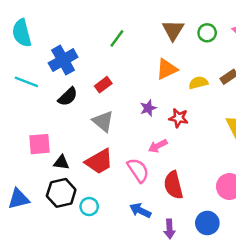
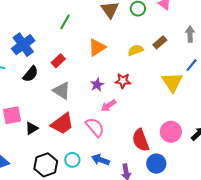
orange triangle: (167, 69) -> (97, 47), moved
purple star: (148, 108) -> (97, 85), moved
black triangle: (61, 162) -> (32, 128), turned -32
red semicircle: (173, 185) -> (141, 140), moved
black hexagon: (61, 193) -> (46, 165), moved
cyan circle: (89, 207) -> (72, 160), moved

